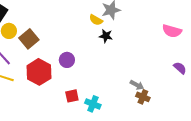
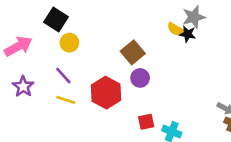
black star: (106, 36) -> (188, 34), moved
brown square: (29, 39) -> (133, 52), moved

